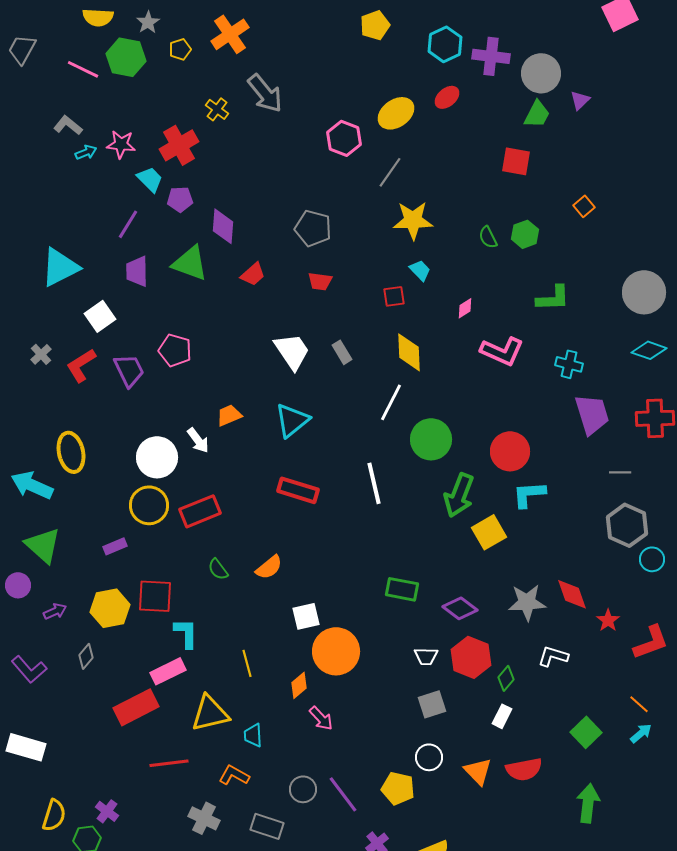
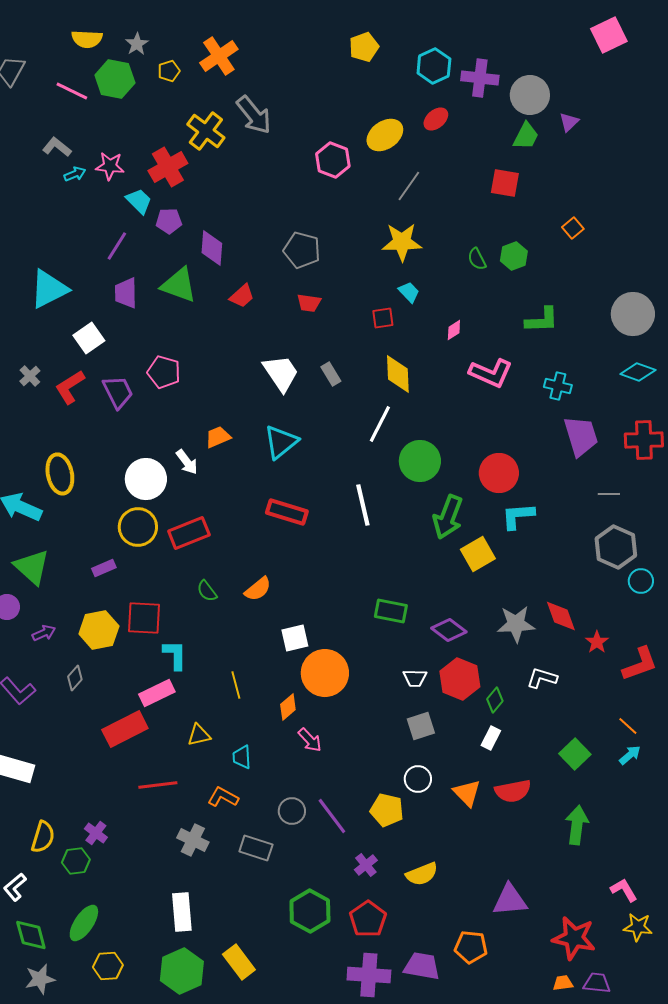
yellow cross: (217, 109) -> (206, 131), size x1.6
gray line: (390, 172) -> (409, 186), moved
yellow triangle: (210, 713) -> (199, 735), size x0.6

